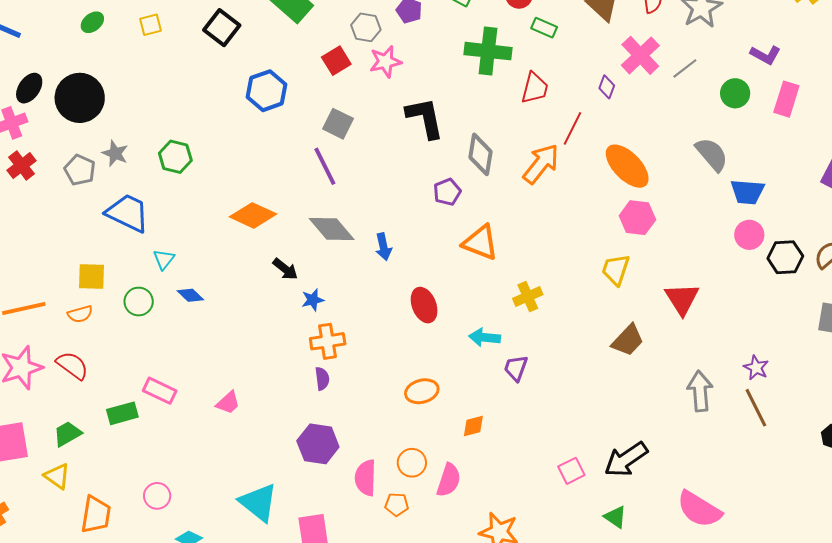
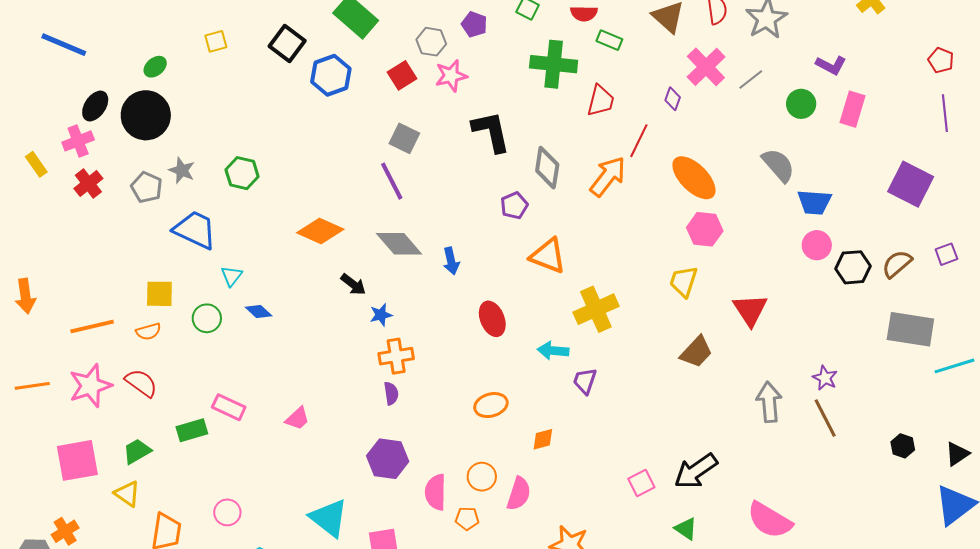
green ellipse: (92, 22) -> (155, 67), moved
blue hexagon: (267, 91) -> (331, 75), moved
yellow cross: (528, 297) -> (596, 309), size x1.5

